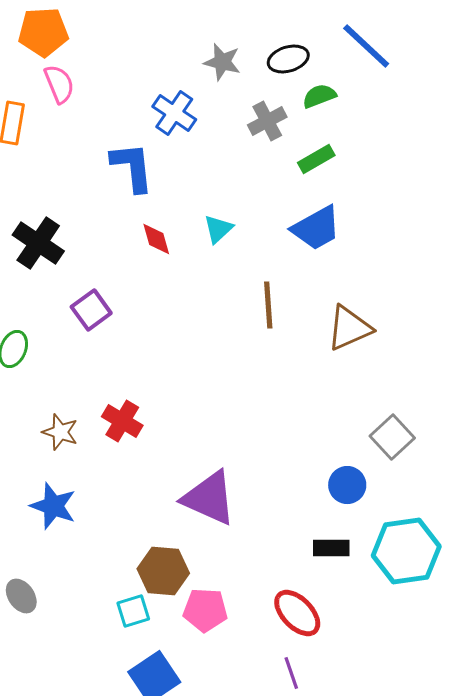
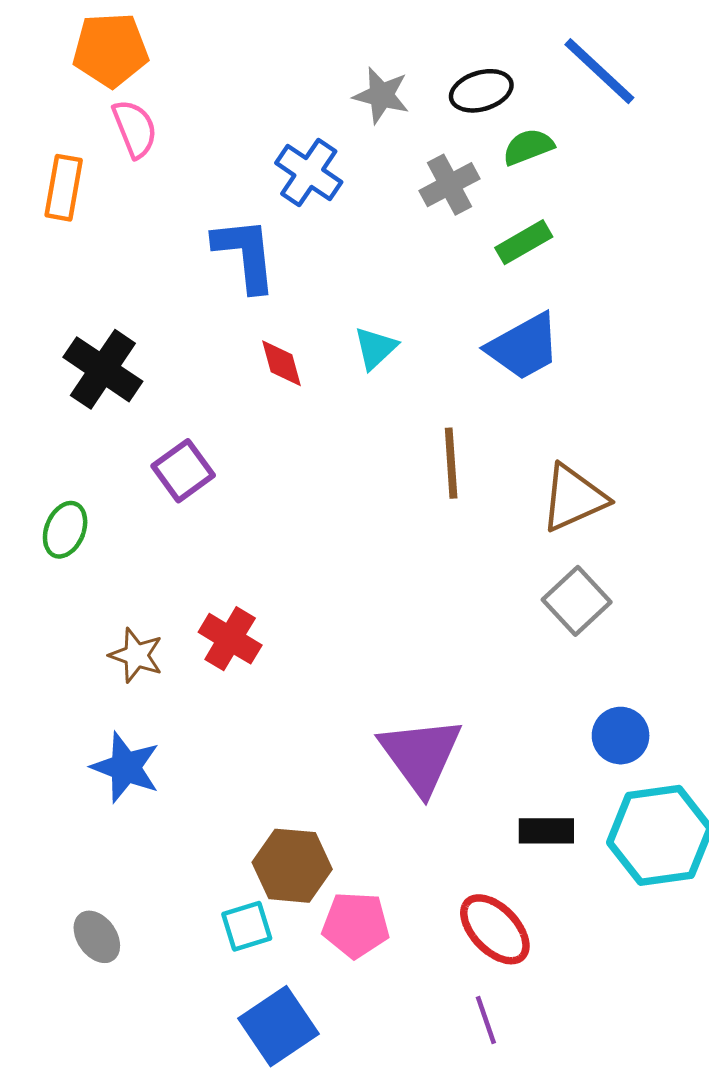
gray square: (392, 437) -> (577, 601), moved
blue circle: (347, 485) -> (621, 736), moved
purple triangle: (209, 498) -> (421, 755), moved, turned 30
gray ellipse: (21, 596) -> (97, 937), moved

